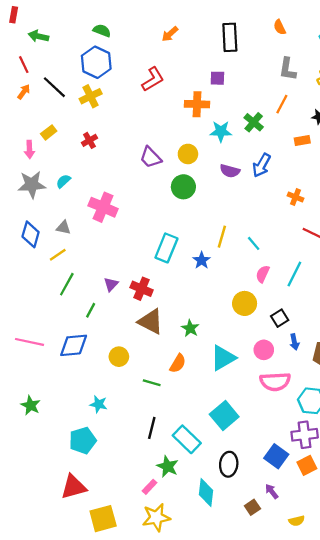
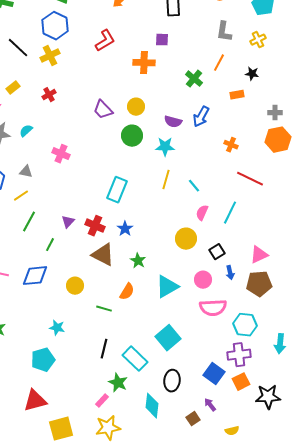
cyan star: (221, 131) -> (165, 147), moved
pink cross: (103, 207) -> (61, 154), size x0.7
blue star: (202, 260) -> (125, 229), moved

